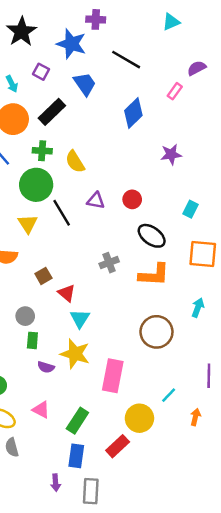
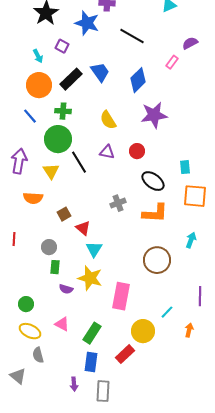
blue trapezoid: (85, 84) -> (100, 72), moved
purple star: (171, 154) -> (154, 115), moved, size x1.5
yellow semicircle: (75, 162) -> (108, 120), moved
cyan rectangle: (191, 209) -> (185, 167), moved, turned -32

